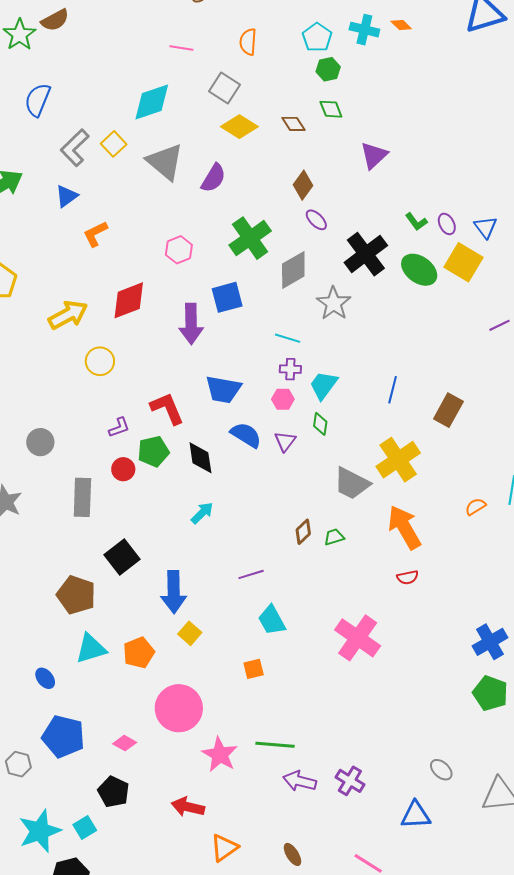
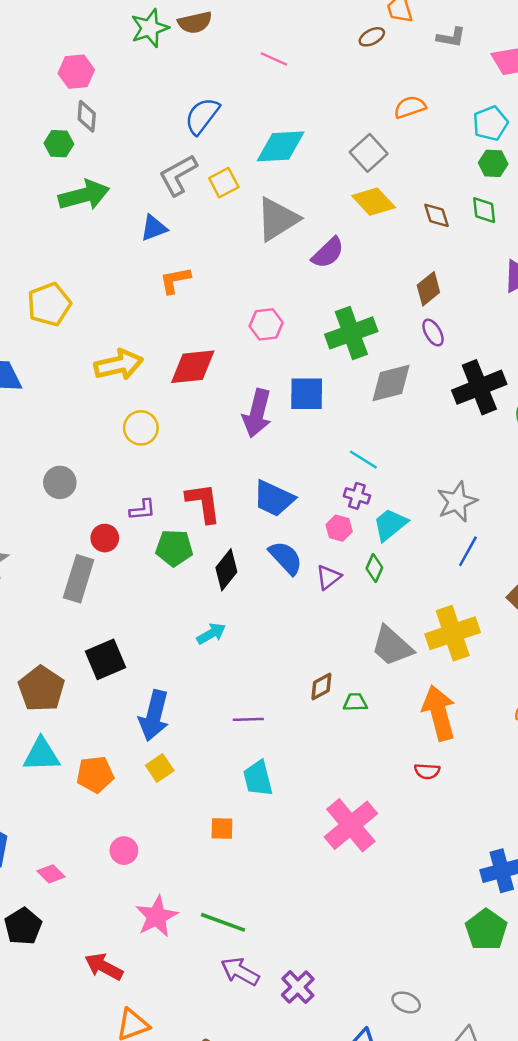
orange semicircle: (248, 42) -> (410, 107), turned 52
pink line: (181, 48) -> (274, 59), moved
blue semicircle: (38, 100) -> (202, 116), moved
gray triangle: (165, 162) -> (277, 219), turned 33
gray star: (334, 303) -> (457, 502), moved
gray circle: (40, 442) -> (60, 482), moved
black diamond: (200, 458) -> (226, 570), turned 32
red circle: (123, 469) -> (105, 538), moved
pink circle: (179, 708) -> (124, 851), size x0.5
gray ellipse: (441, 770) -> (406, 1002), turned -35

